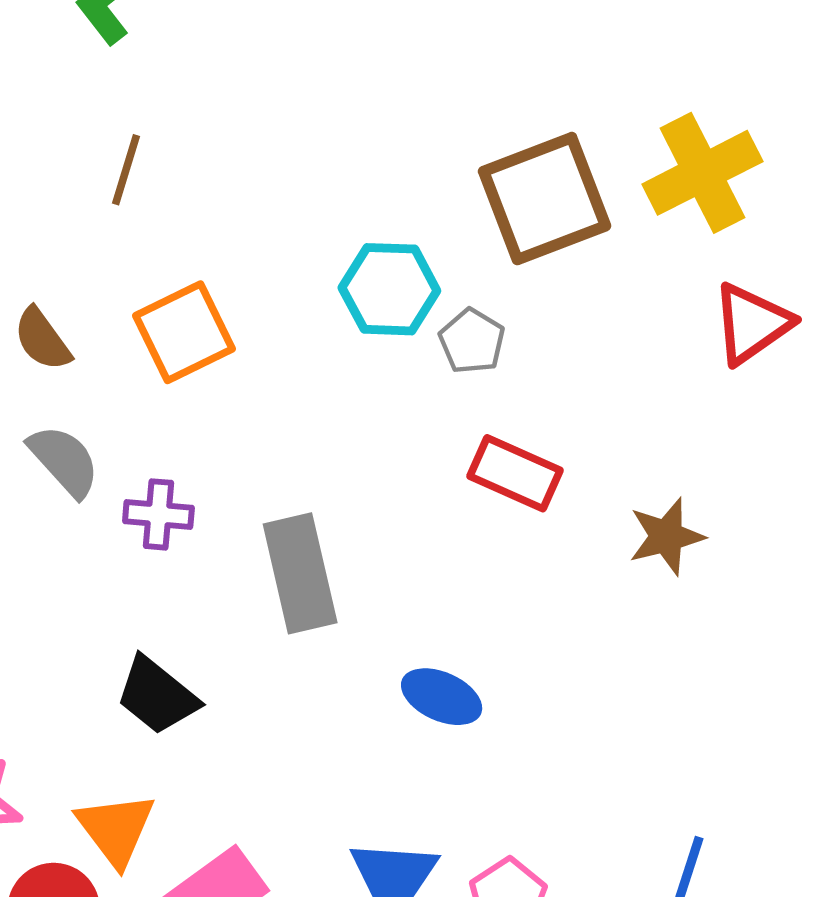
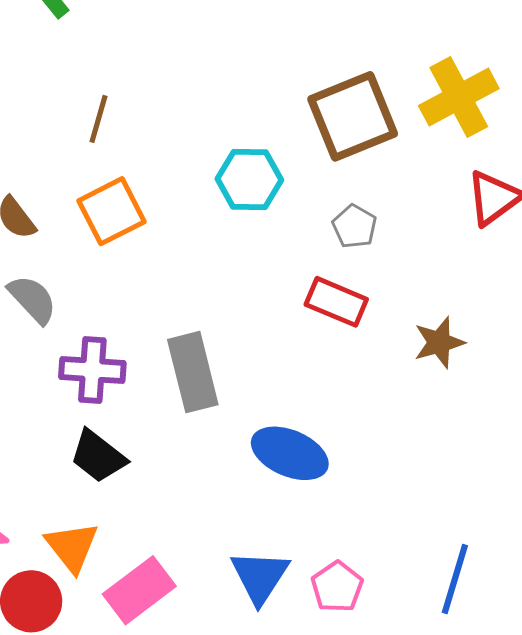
brown line: (126, 170) -> (99, 119), moved
gray pentagon: (472, 341) -> (354, 226), moved
purple cross: (158, 514) -> (92, 370), moved, size x1.4
blue ellipse: (442, 697) -> (290, 453), size x1.4

